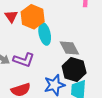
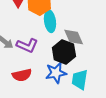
black hexagon: (74, 70) -> (64, 52), moved

